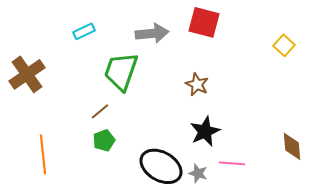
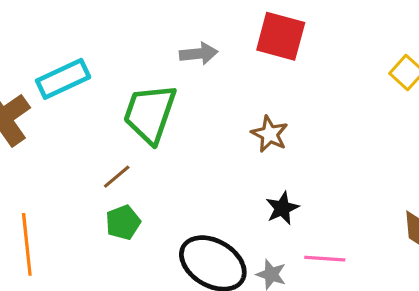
cyan rectangle: (84, 31) -> (63, 79), moved, size x1.5
gray arrow: (152, 33) -> (199, 54), size x0.7
black star: (205, 131) -> (282, 208), size x0.7

